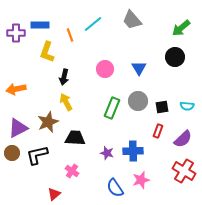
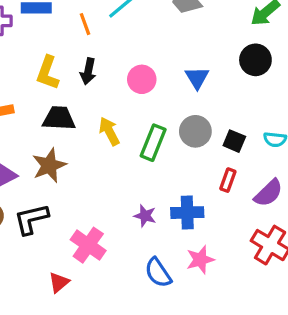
yellow L-shape: (47, 52) -> (48, 73), moved
black arrow: (64, 77) -> (88, 71), moved
yellow arrow: (66, 102) -> (109, 131), moved
black square: (162, 107) -> (234, 141), turned 32
black trapezoid: (75, 138) -> (59, 118), moved
pink cross: (72, 171) -> (88, 245), size x1.5

